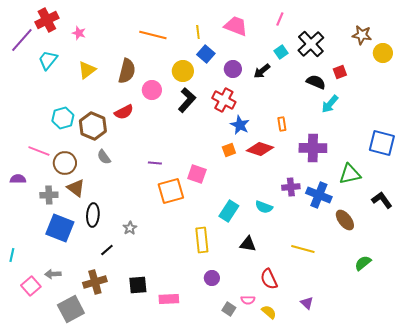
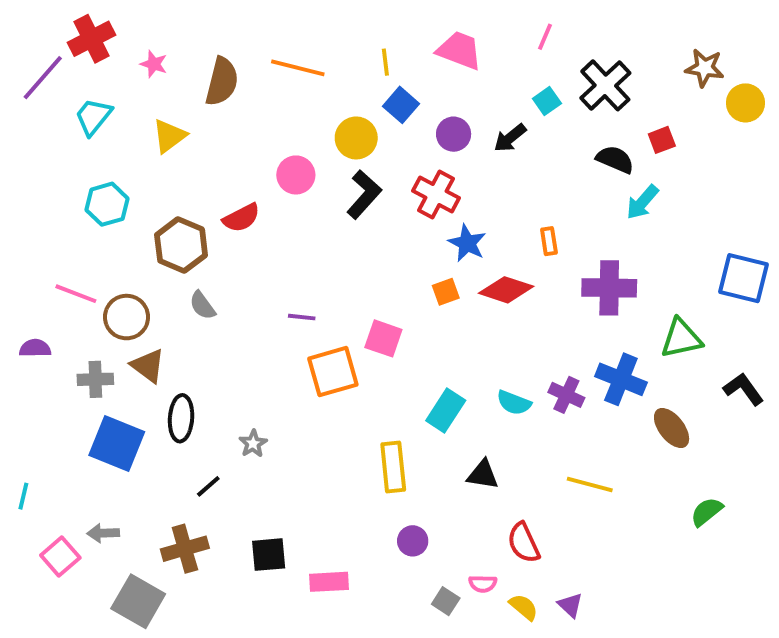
brown semicircle: (127, 71) -> (222, 82), moved
cyan hexagon: (63, 118) -> (107, 204), moved
purple cross: (291, 187) -> (566, 395), moved, turned 30
purple triangle: (307, 303) -> (570, 605), moved
gray square: (71, 309) -> (138, 601), turned -32

